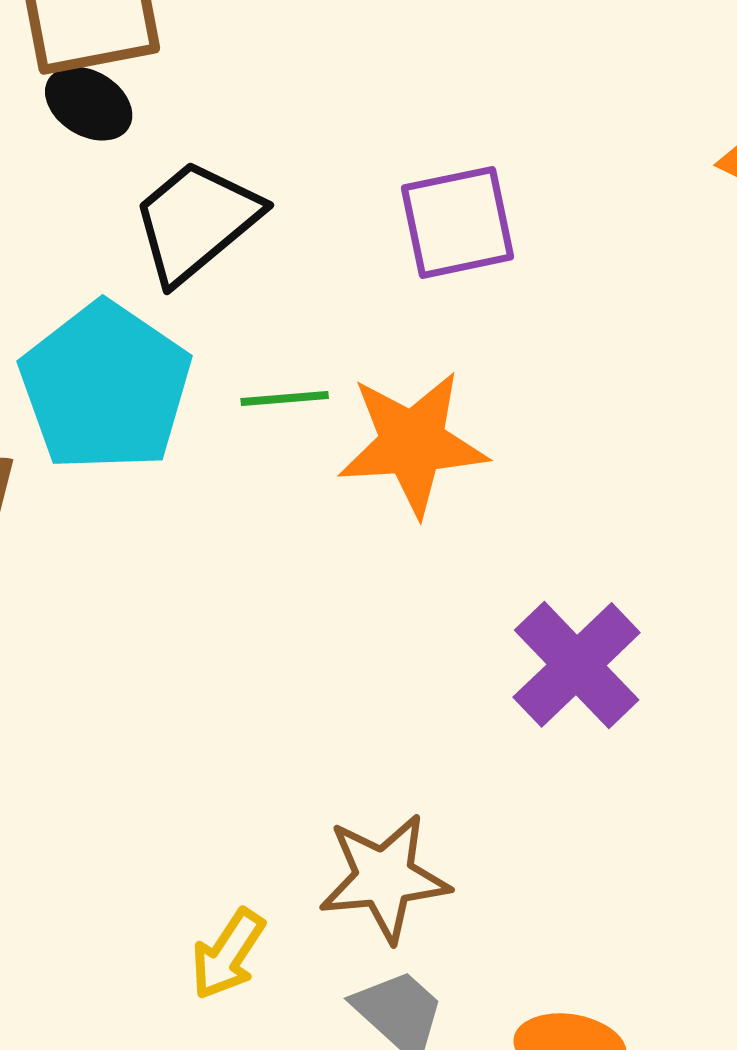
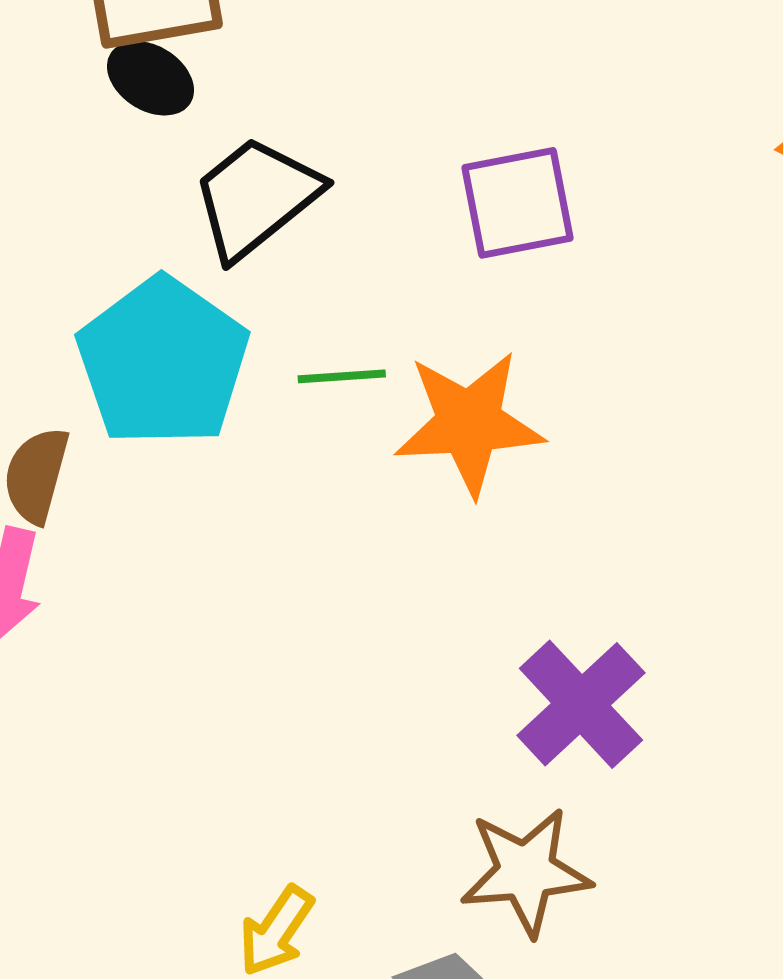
purple cross: (577, 665) -> (581, 704), moved
brown star: (384, 878) -> (526, 872), moved

